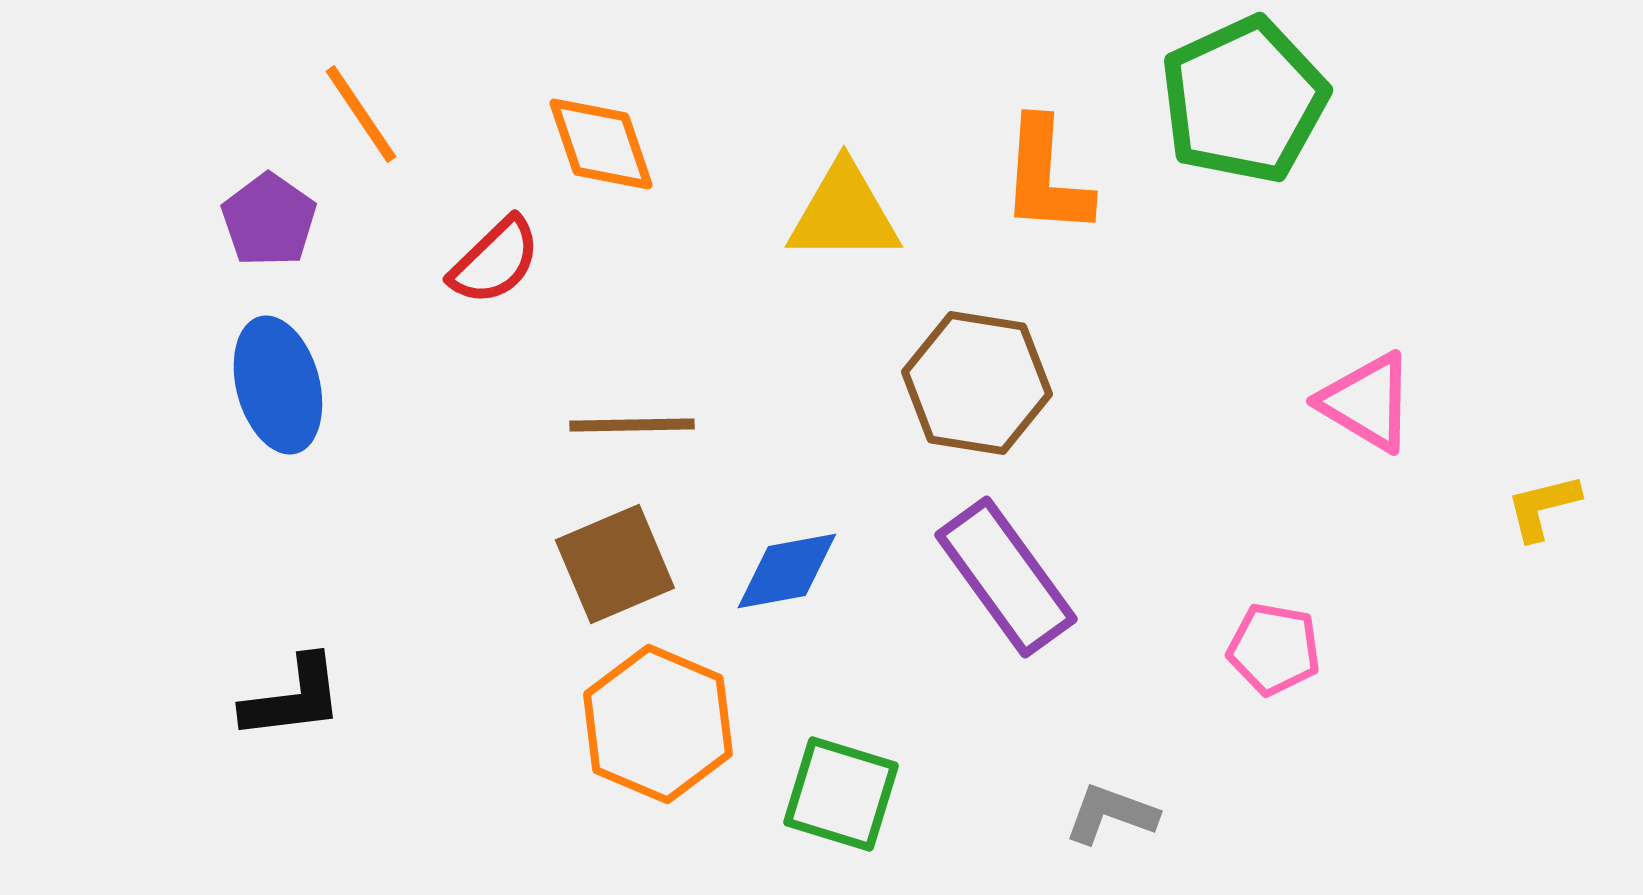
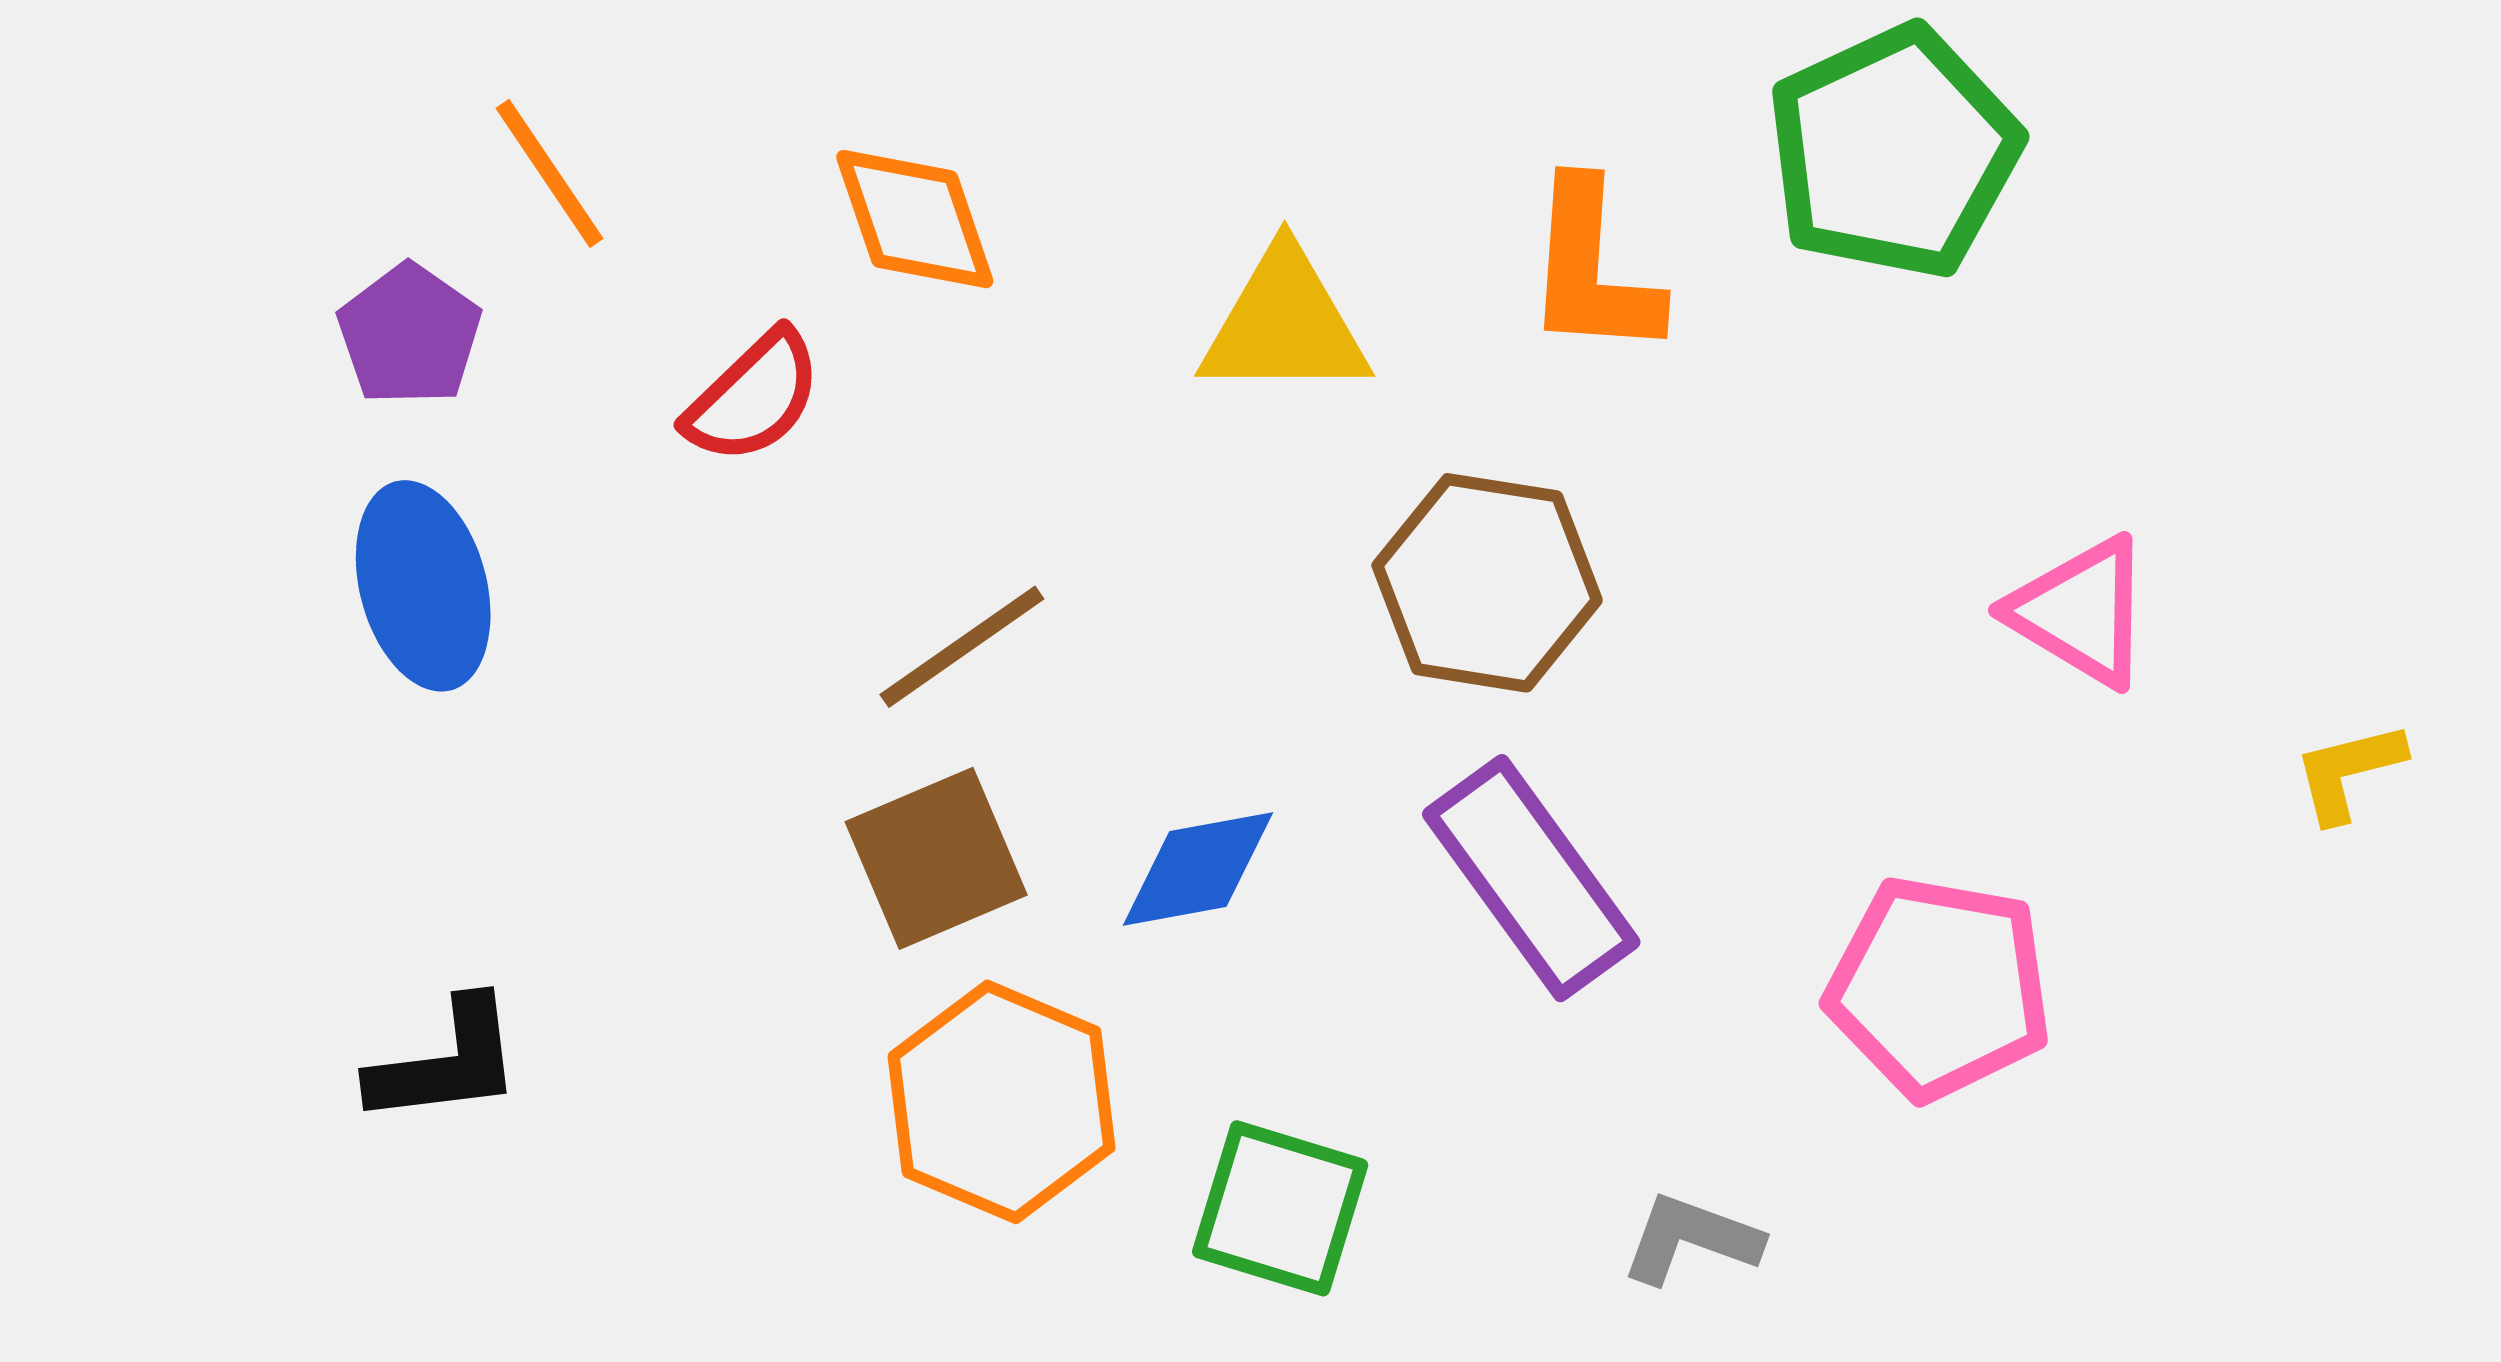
brown line: (632, 425) -> (962, 647), turned -34
pink pentagon: (1274, 649) -> (1939, 988), size x1.6

